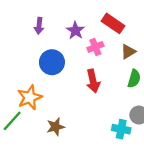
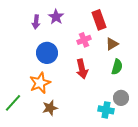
red rectangle: (113, 23) -> (99, 20), turned 36
purple star: (75, 31) -> (56, 17), moved
orange star: (30, 97) -> (40, 83), moved

